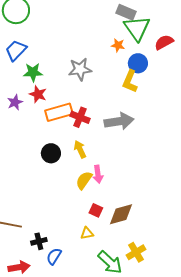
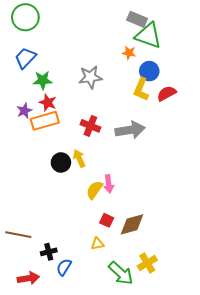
green triangle: (137, 28) -> (148, 36), turned -36
red semicircle: (164, 42) -> (167, 93), moved
orange rectangle: (59, 112) -> (45, 121), moved
yellow arrow: (80, 149) -> (79, 158), moved

